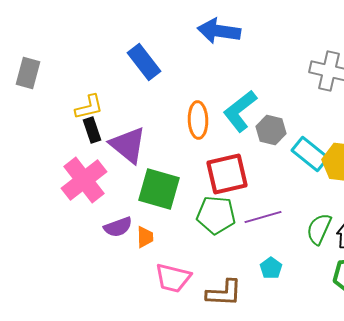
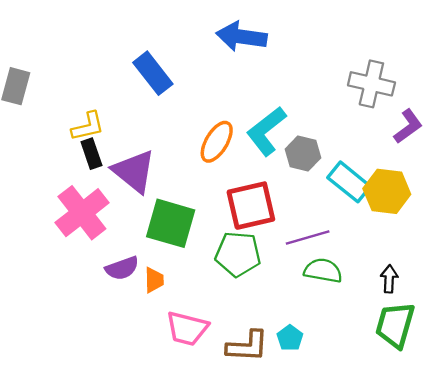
orange ellipse: (198, 120) -> (217, 142), turned 33
purple line: (263, 217) -> (308, 237), moved
green semicircle: (319, 229) -> (323, 271), moved, turned 76
cyan pentagon: (271, 268) -> (290, 338), moved

